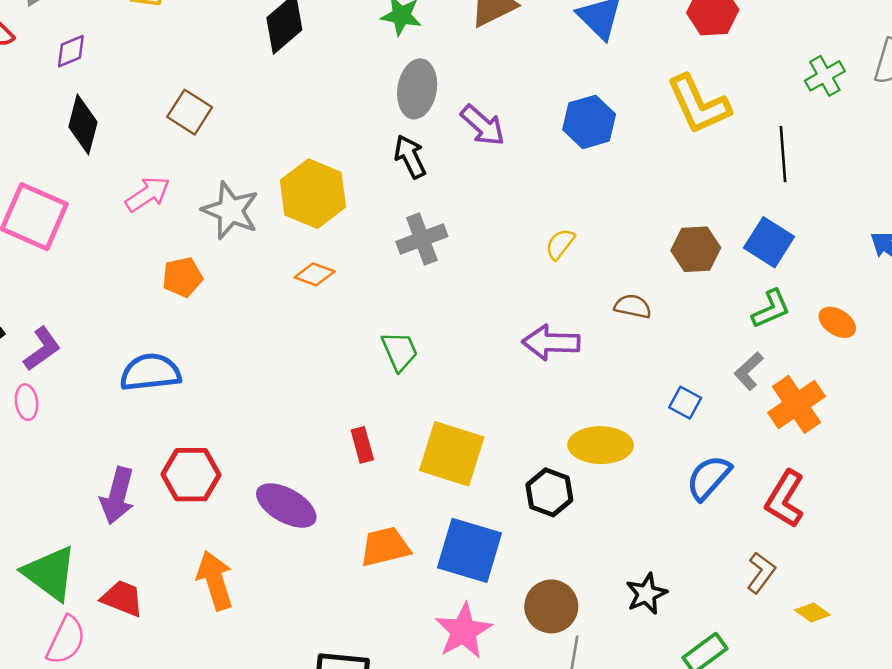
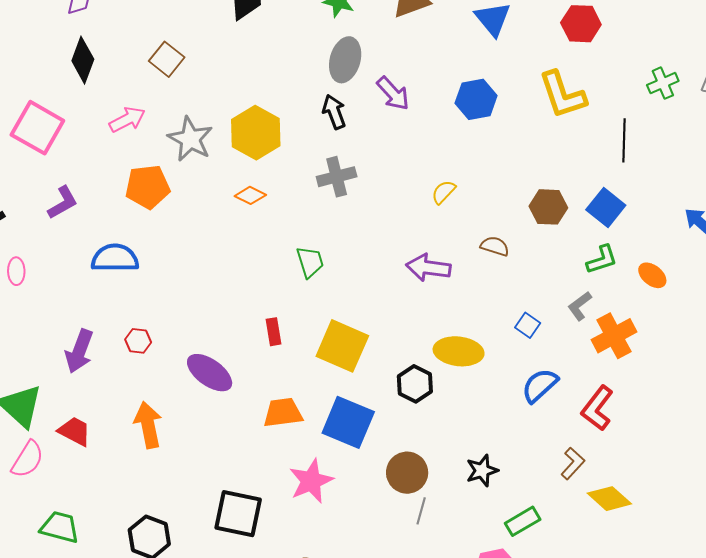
orange pentagon: (182, 277) -> (148, 187), size x1.4
purple L-shape: (42, 349) -> (63, 203), moved
red hexagon: (191, 475) -> (138, 341), size x0.6
yellow diamond: (812, 612) -> (609, 499), size x1.6
pink star: (463, 631) -> (311, 481), moved

